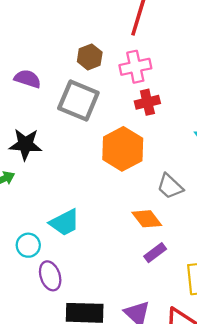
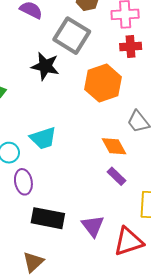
black star: (25, 144) -> (45, 66), moved
purple rectangle: (155, 253) -> (117, 176), turned 72

